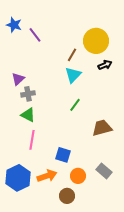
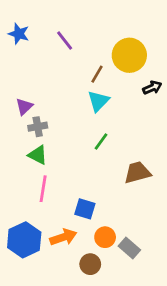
purple line: (35, 35) -> (65, 40), moved
black arrow: (105, 65) -> (152, 88), moved
gray rectangle: (104, 171) -> (129, 248), moved

